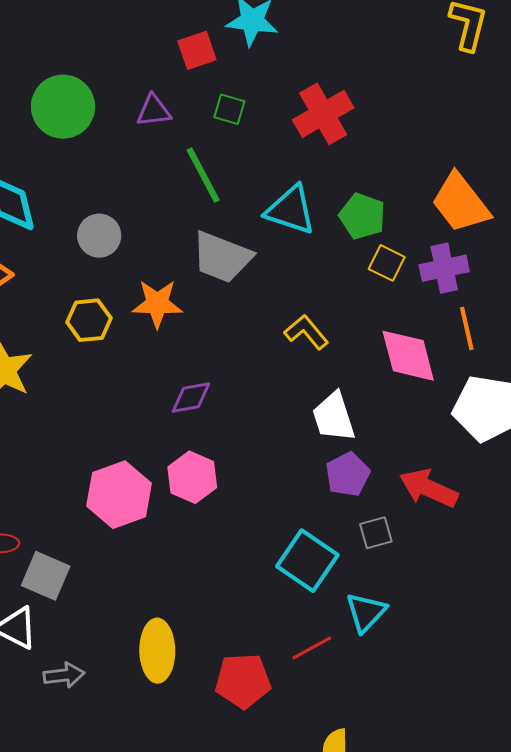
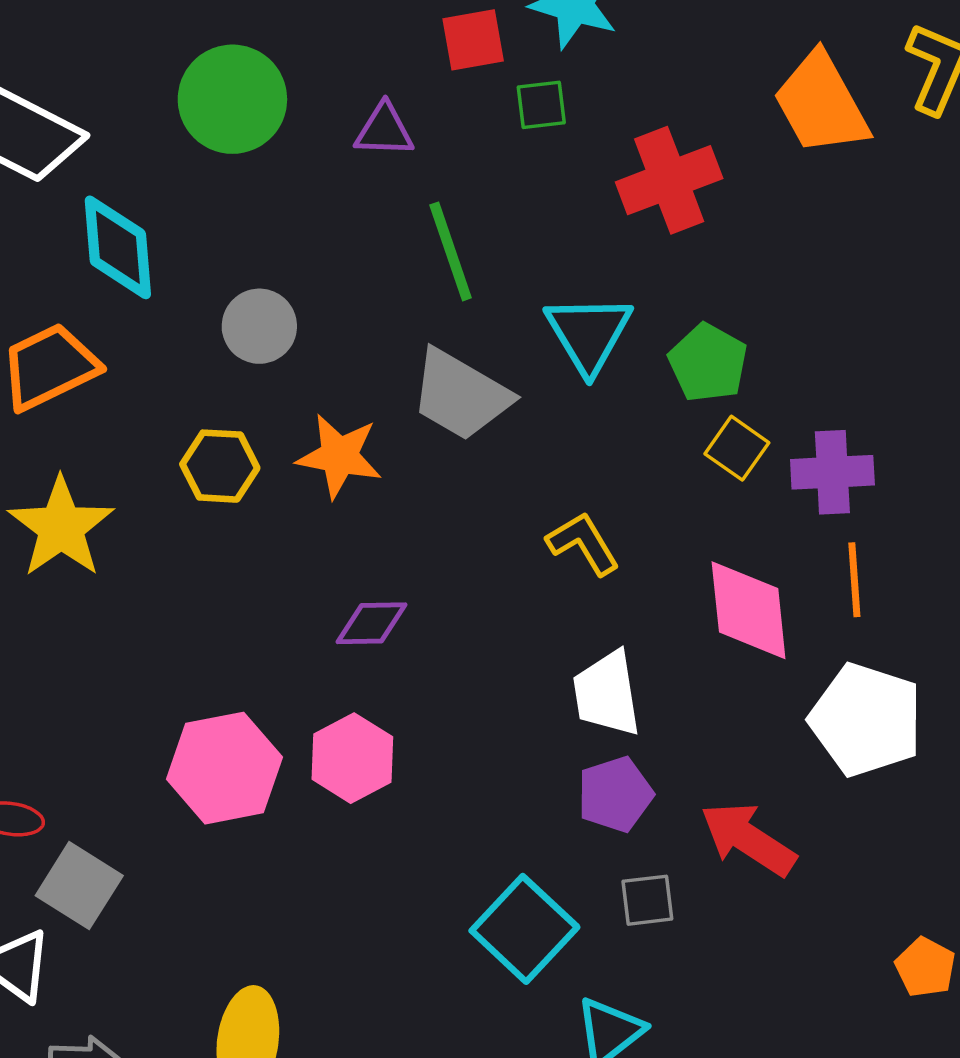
green square: (229, 109) -> (541, 105), moved, turned -32
orange trapezoid: (460, 203) -> (821, 104), moved
cyan triangle: (291, 210) -> (589, 334), turned 32

